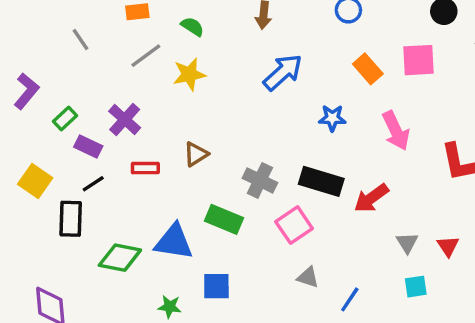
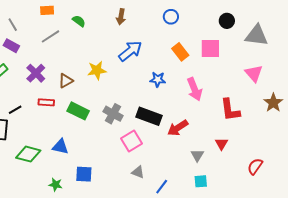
yellow star: (189, 74) -> (97, 70), moved
purple rectangle: (88, 147) -> (11, 46), moved
brown triangle: (196, 154) -> (66, 81), moved
green rectangle: (224, 219) -> (78, 111), moved
blue triangle: (174, 242) -> (60, 147), size x0.7
red triangle: (448, 246) -> (221, 144), moved

